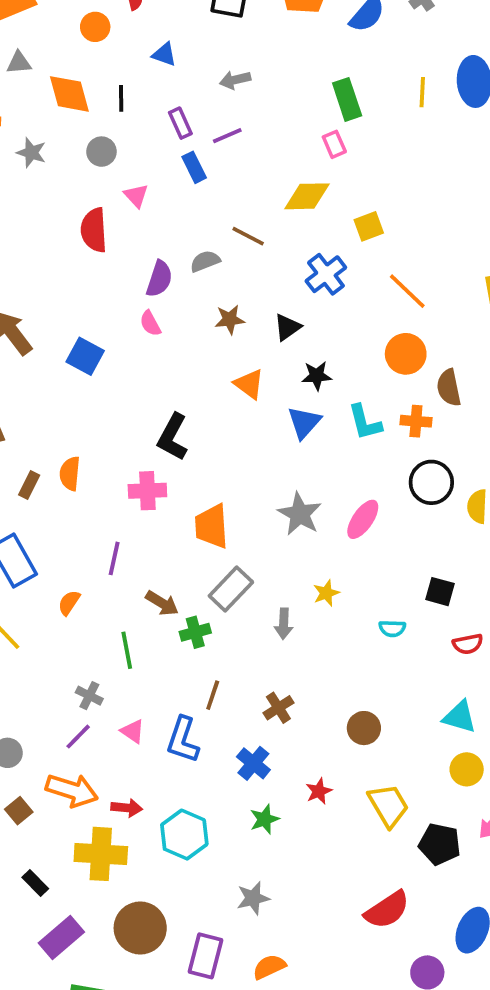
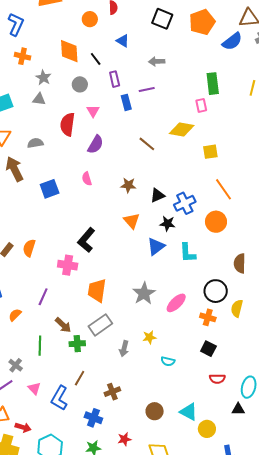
gray triangle: (19, 63) -> (39, 99), moved
black line: (121, 98) -> (96, 59), turned -48
purple rectangle: (180, 123) -> (115, 79), moved
gray semicircle: (205, 261) -> (35, 143), moved
blue cross: (326, 274) -> (185, 203), moved
purple semicircle: (159, 279) -> (96, 144), moved
blue square: (85, 356) -> (50, 189), turned 30
brown semicircle: (449, 388) -> (240, 263), moved
orange cross: (416, 421) -> (208, 317), moved
cyan semicircle: (392, 628) -> (168, 361), moved
cyan triangle: (460, 717) -> (189, 412), moved
blue cross: (253, 763) -> (93, 418), turned -30
yellow circle: (467, 769) -> (207, 429), moved

